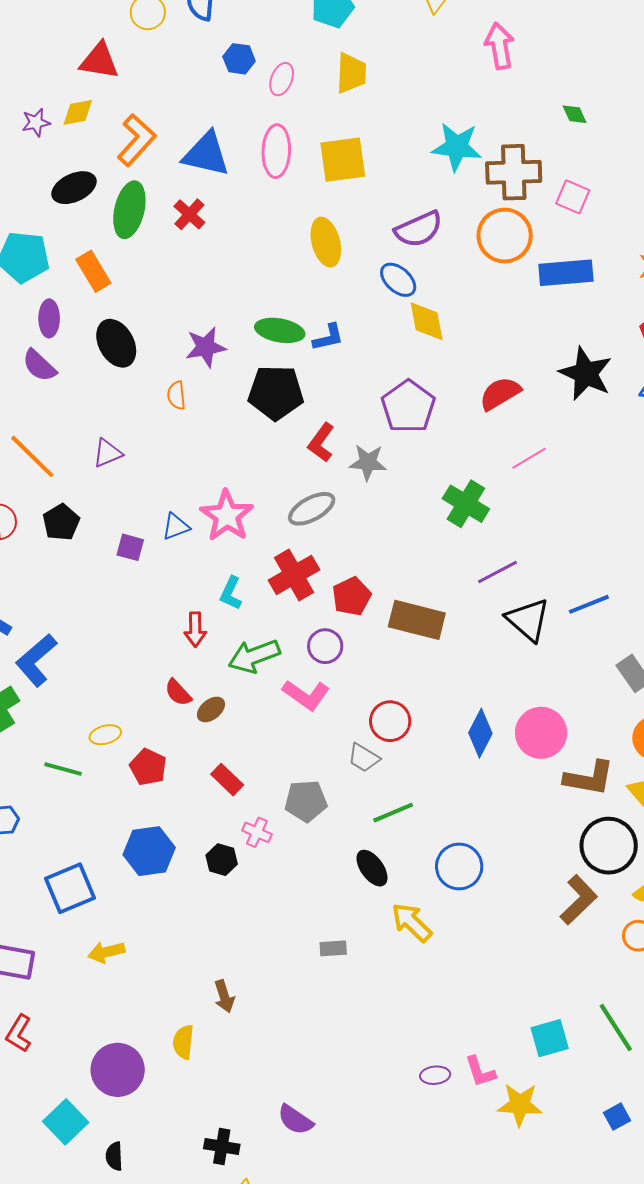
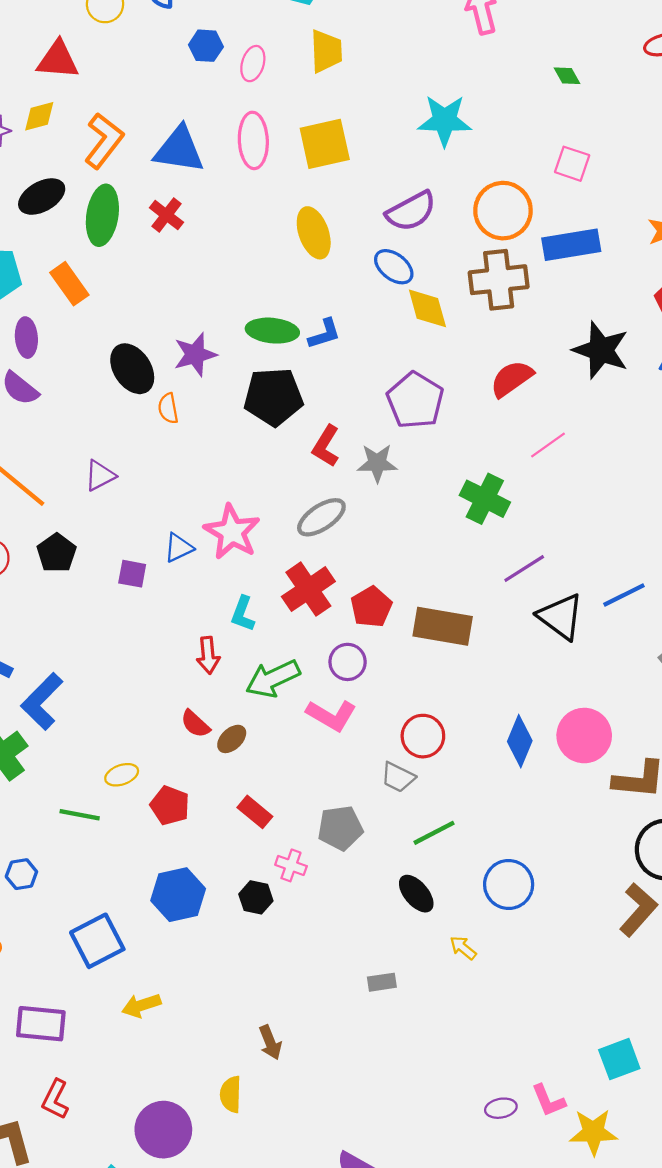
brown cross: (514, 172) -> (499, 280), moved
black ellipse: (116, 343) -> (132, 369), moved
yellow arrow: (412, 922) -> (463, 948), size x0.6

